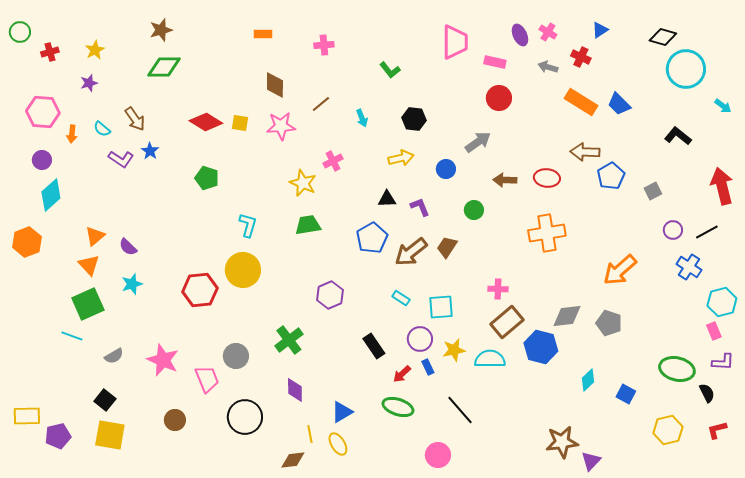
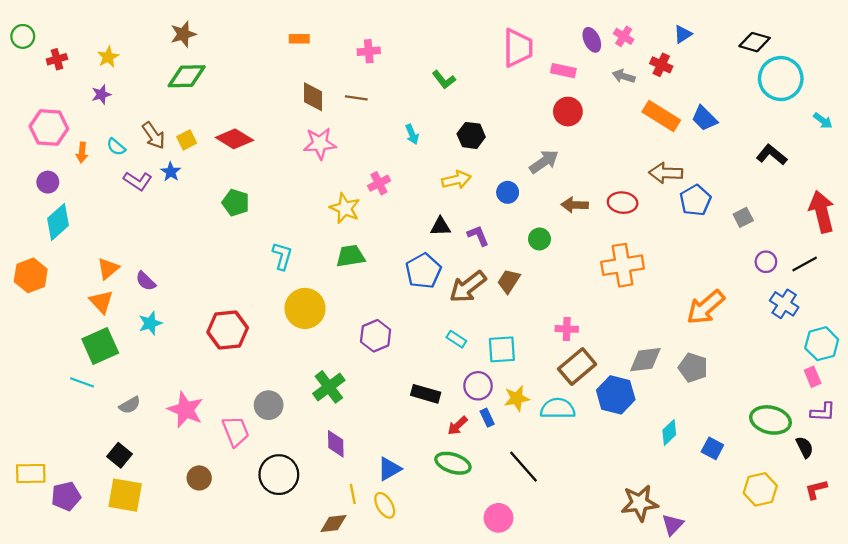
brown line: (321, 104) -> (356, 98), moved, turned 48
yellow square: (240, 123) -> (187, 140), moved, turned -36
yellow circle: (243, 270) -> (305, 308), moved
black rectangle: (374, 346) -> (426, 394), turned -40

